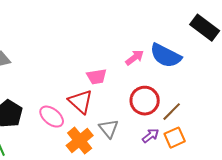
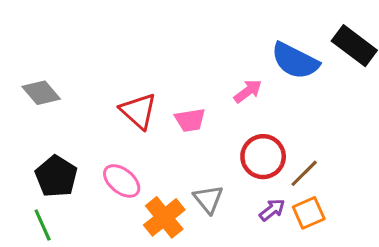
blue semicircle: (166, 56) -> (295, 61), moved
red triangle: (81, 102) -> (138, 111), moved

